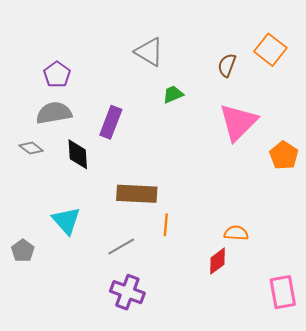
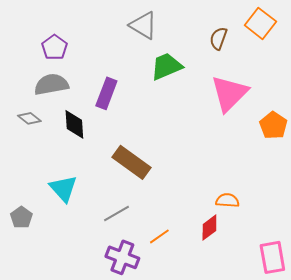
green trapezoid: (173, 94) -> (166, 66), size x1.6
brown rectangle: (137, 194) -> (131, 162), turned 33
orange line: (166, 225) -> (159, 236), moved, turned 50

